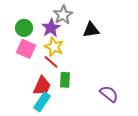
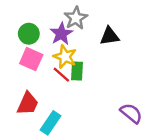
green rectangle: (65, 80) -> (77, 71), moved
red trapezoid: (42, 86) -> (28, 104), moved

